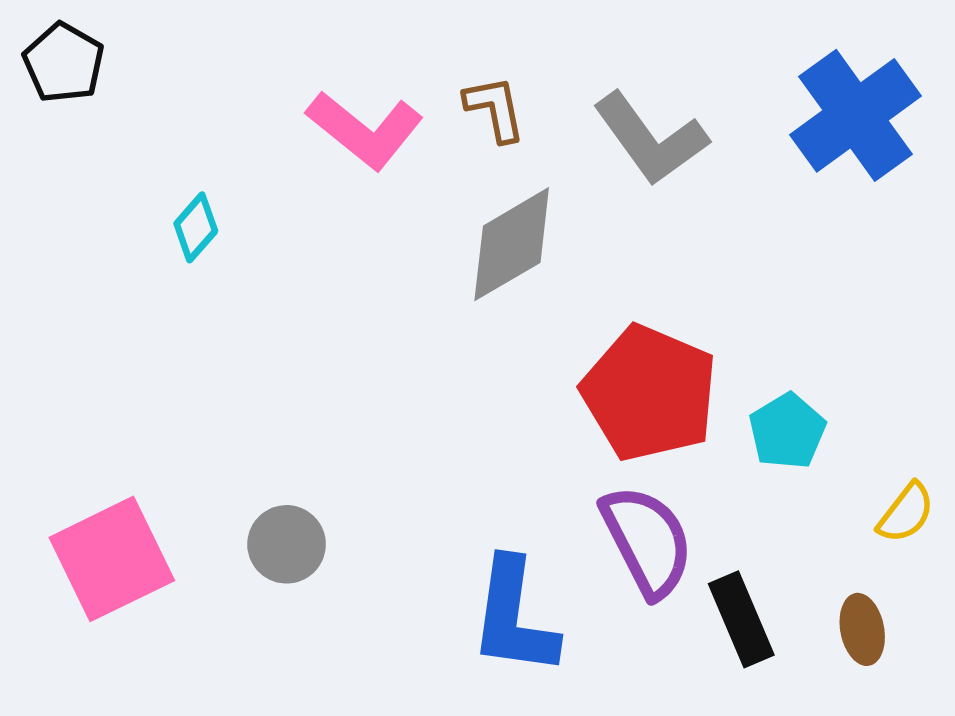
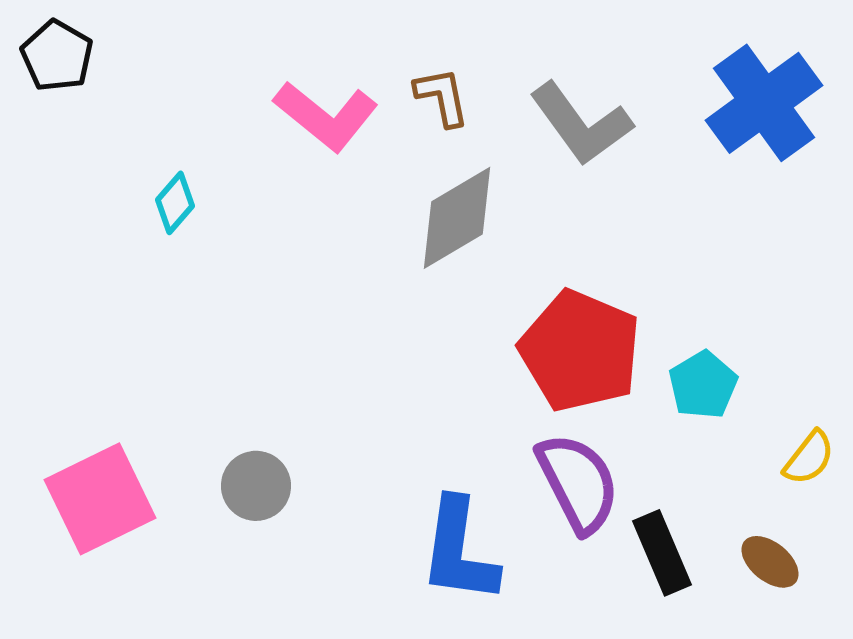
brown ellipse: (862, 629) -> (770, 562), turned -40

